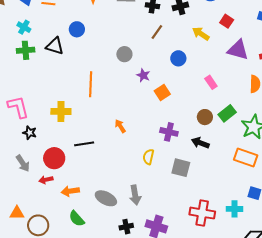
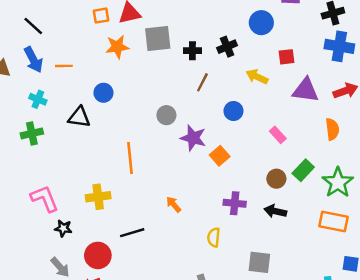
red square: (227, 21) -> (287, 57), turned -32
green cross: (26, 50) -> (32, 133), moved
purple star: (143, 75) -> (193, 138), size x1.5
gray square: (181, 168) -> (259, 262), moved

